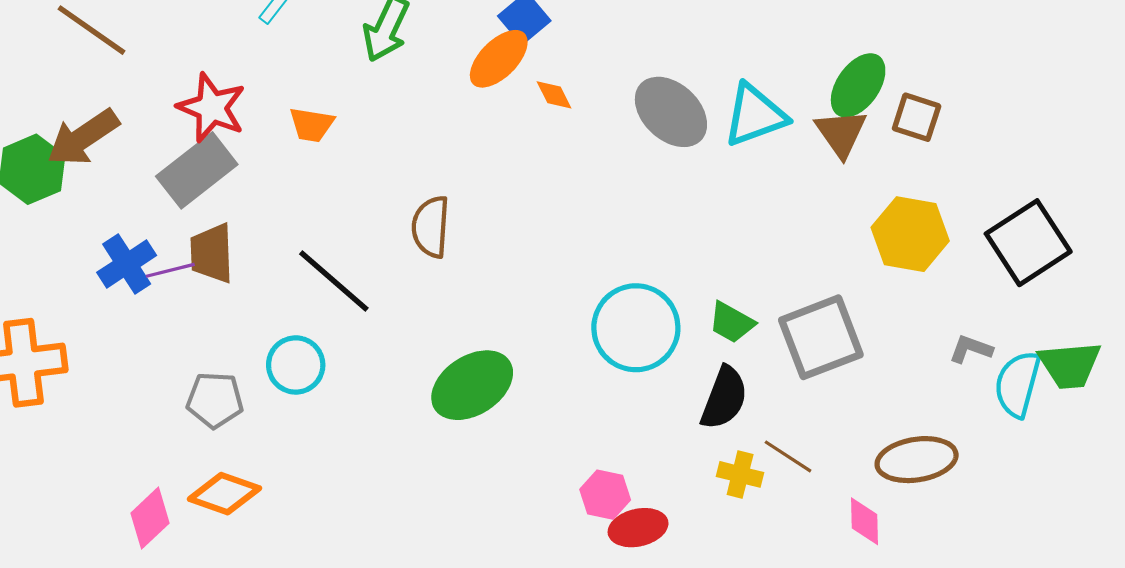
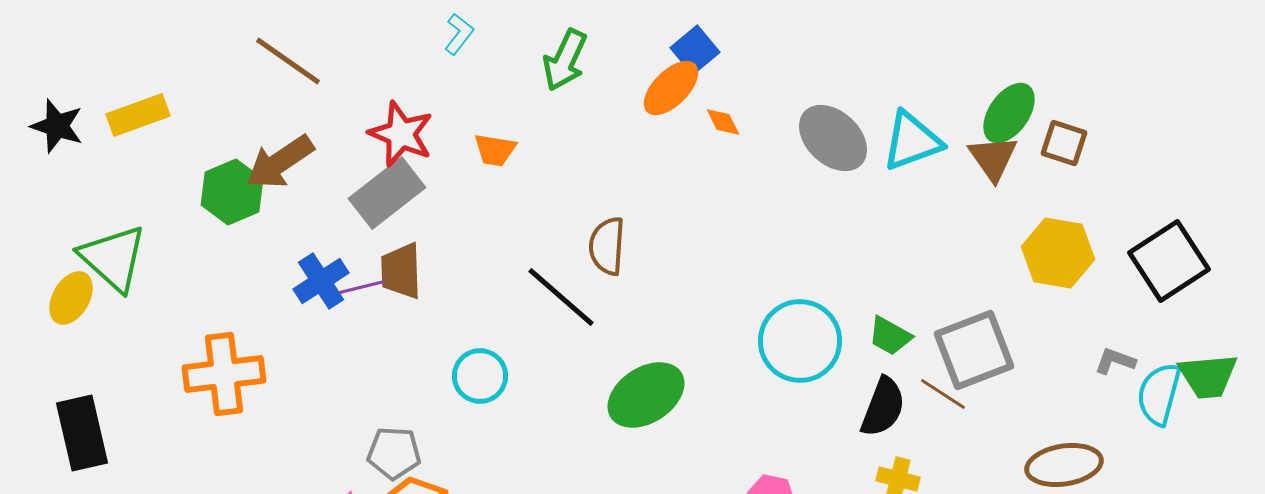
black line: (334, 281) -> (561, 297), moved
gray pentagon: (215, 400) -> (394, 453), moved
brown line: (788, 456) -> (943, 394), moved

